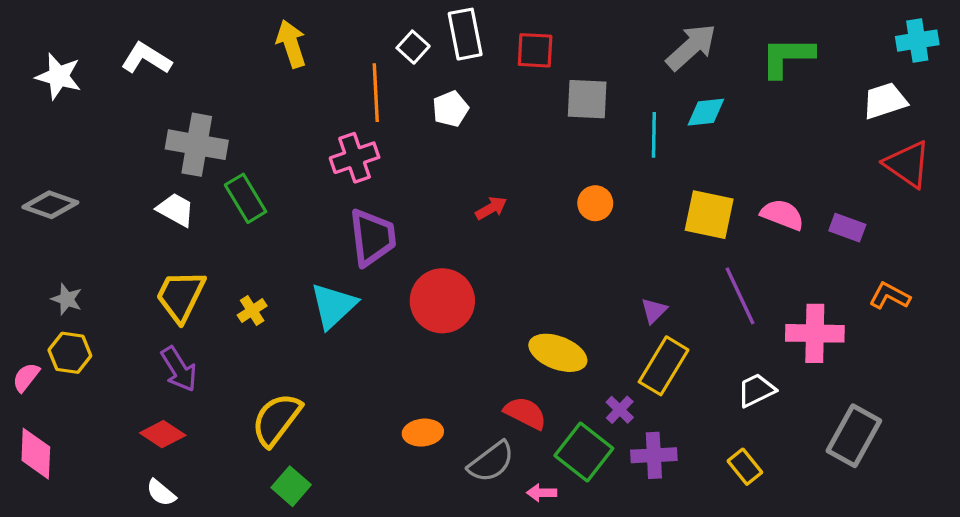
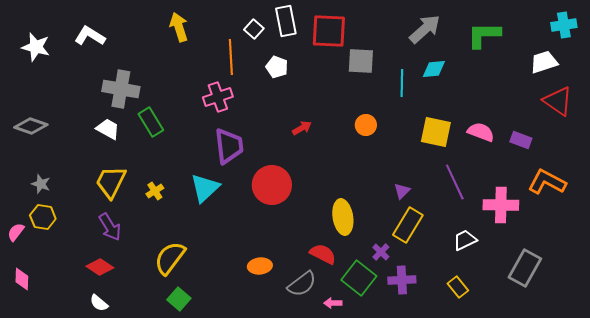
red square: (535, 50) -> (329, 31), size x1.5
white pentagon: (451, 109) -> (277, 67), turned -30
orange L-shape: (890, 296) -> (547, 182), size x1.5
yellow ellipse: (558, 353) -> (343, 217), turned 60
pink diamond: (36, 454) -> (22, 279), size x0.7

